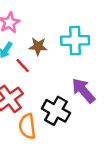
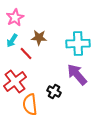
cyan cross: (75, 41) -> (78, 44), moved
black cross: (56, 111) -> (54, 92), size x0.6

